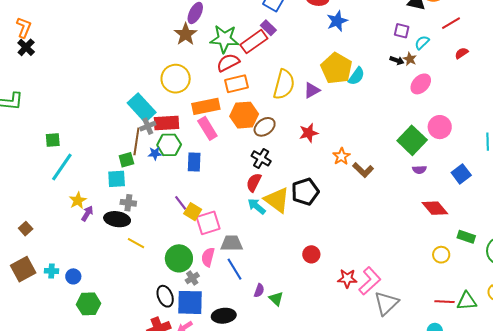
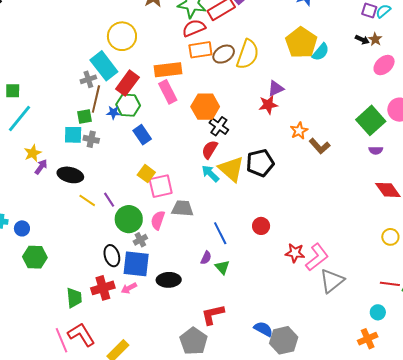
cyan semicircle: (422, 42) -> (383, 11), moved
yellow circle: (176, 79) -> (122, 36), moved
purple triangle: (312, 90) -> (276, 88), moved
orange hexagon: (244, 115) -> (205, 107), moved
red rectangle: (167, 123) -> (127, 83), turned -55
gray cross: (148, 126) -> (88, 79), moved
brown ellipse: (265, 127) -> (224, 54), moved
blue rectangle: (194, 162) -> (142, 135), moved, turned -42
gray cross: (128, 203) -> (91, 139), moved
purple line: (181, 203) -> (109, 200), moved
blue line: (235, 269) -> (220, 233), moved

